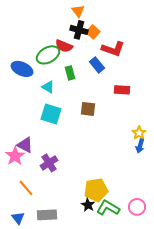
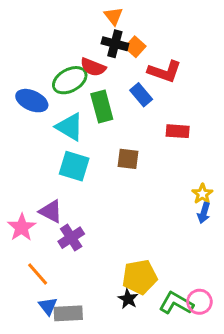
green rectangle: (70, 73) -> (102, 106), size x1.5
cyan triangle: (48, 87) -> (70, 127), size x1.5
purple triangle: (25, 145) -> (51, 211), moved
green L-shape: (108, 208) -> (176, 303), moved
blue triangle: (18, 218) -> (48, 306), moved

